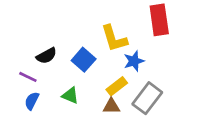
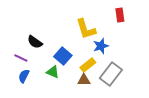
red rectangle: (159, 20) -> (120, 15), size x0.6
black semicircle: (46, 56) -> (35, 42), turned 63
blue square: (84, 60) -> (63, 56), moved

